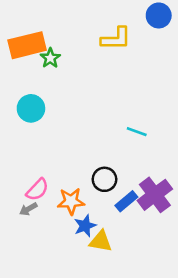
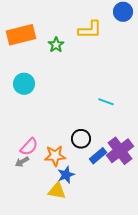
green star: (50, 58) -> (56, 45), moved
yellow triangle: (101, 241) -> (57, 191), moved

